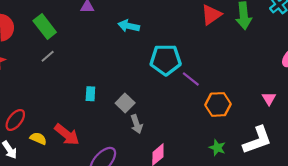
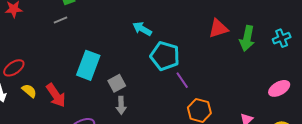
cyan arrow: (129, 26) -> (142, 29), moved
cyan rectangle: (90, 94) -> (88, 65), size x2.0

